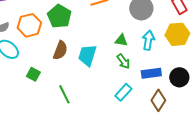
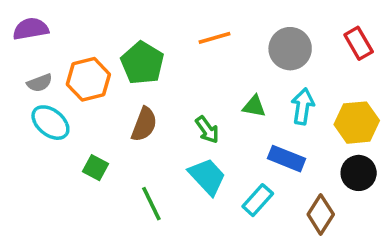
yellow hexagon: (177, 34) -> (357, 123), moved
cyan trapezoid: (87, 55) -> (207, 177), moved, turned 120
green arrow: (123, 61) -> (207, 130), moved
blue rectangle: (151, 73) -> (287, 159), moved, turned 30

